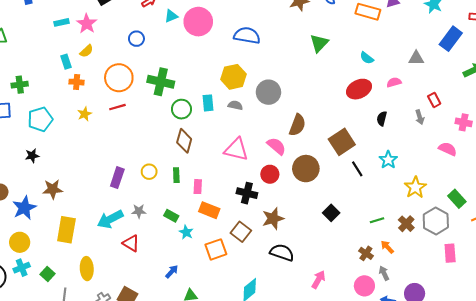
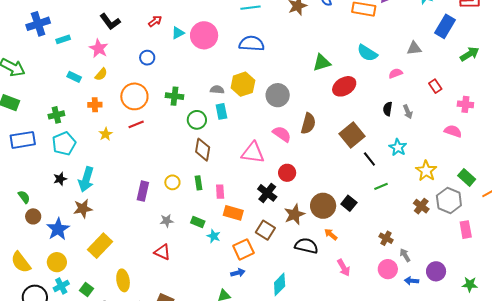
cyan rectangle: (62, 22) -> (63, 39), moved
green triangle: (319, 43) -> (322, 63), moved, turned 36
cyan semicircle: (367, 58) -> (367, 53), size x1.5
cyan rectangle: (66, 62) -> (74, 77), moved, turned -40
green cross: (161, 82) -> (174, 96), size x0.7
green cross: (20, 85) -> (56, 115), moved
red ellipse: (359, 89) -> (344, 86), moved
gray semicircle: (235, 105) -> (217, 90), moved
gray arrow: (420, 117) -> (408, 112), moved
pink semicircle: (276, 146) -> (282, 134), moved
brown circle: (306, 169) -> (323, 206), moved
black cross: (247, 193) -> (267, 193), turned 30
cyan arrow: (110, 219) -> (86, 179), moved, turned -40
green line: (377, 220) -> (381, 186), moved
yellow rectangle: (66, 230) -> (100, 246), turned 40
orange arrow: (387, 247) -> (331, 234), moved
blue arrow: (172, 272) -> (238, 273), moved, turned 40
pink arrow: (318, 279) -> (344, 268), turned 126

